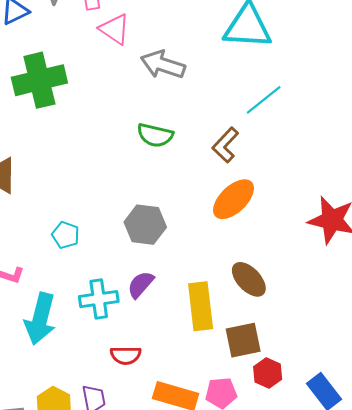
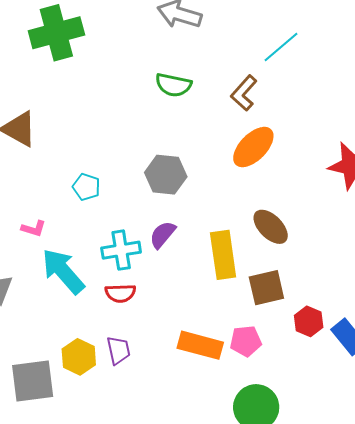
cyan arrow: (40, 319) -> (63, 271), turned 126
red semicircle: (126, 355) -> (120, 293), moved
red hexagon: (268, 373) -> (309, 321), moved

